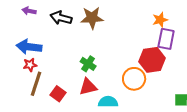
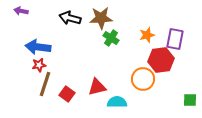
purple arrow: (29, 11) -> (21, 11), moved
orange star: (160, 20) -> (147, 35), moved
green cross: (88, 64) -> (111, 38), moved

